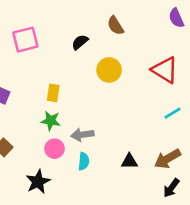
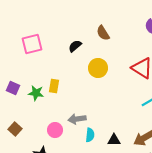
green star: (51, 121) -> (36, 93), moved
cyan semicircle: (84, 161) -> (90, 135), moved

